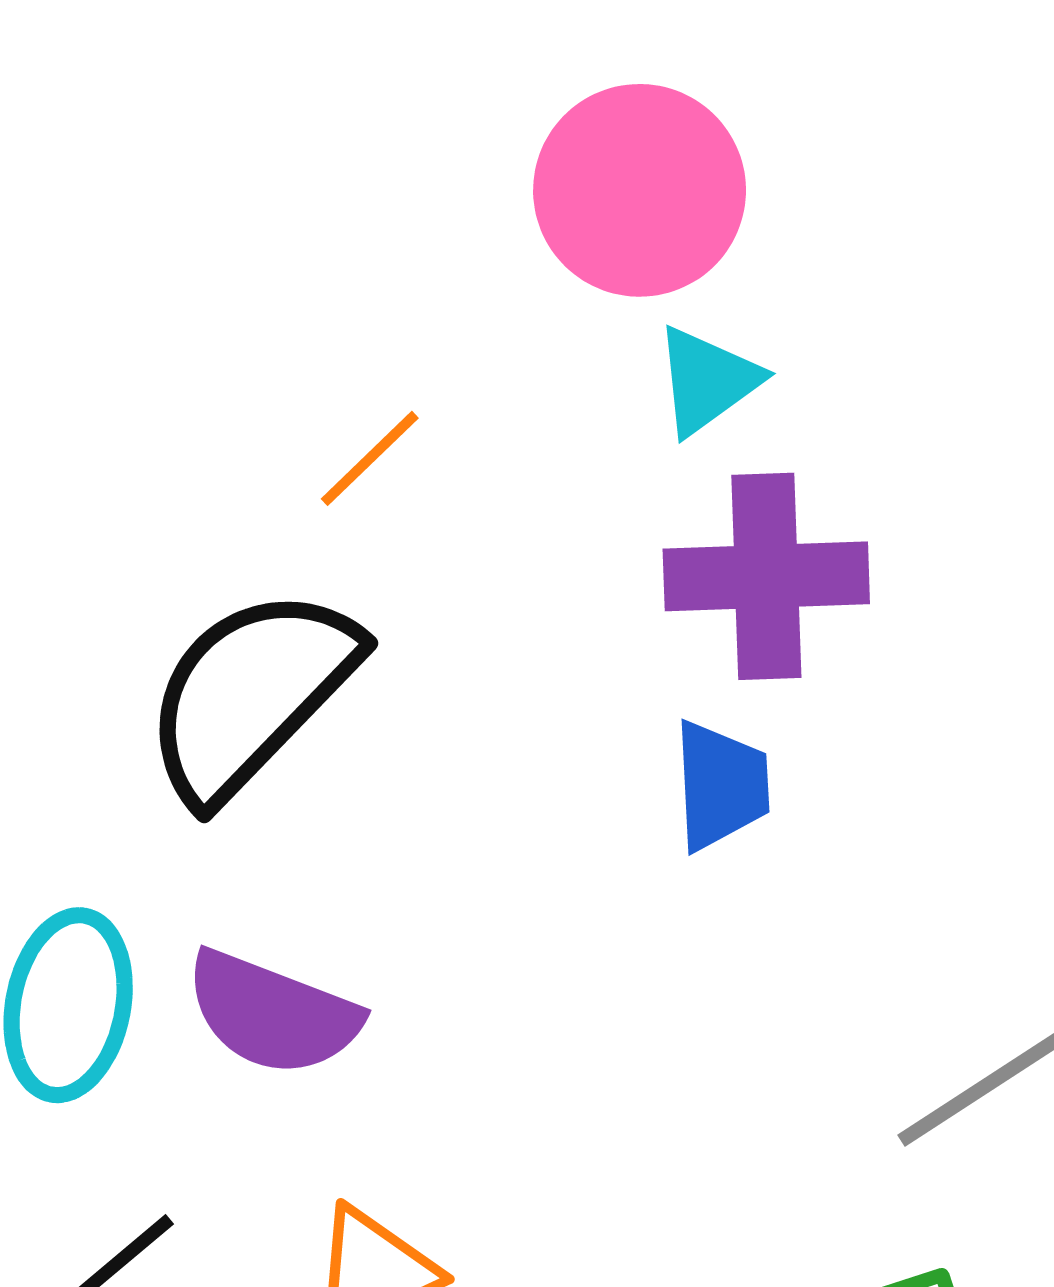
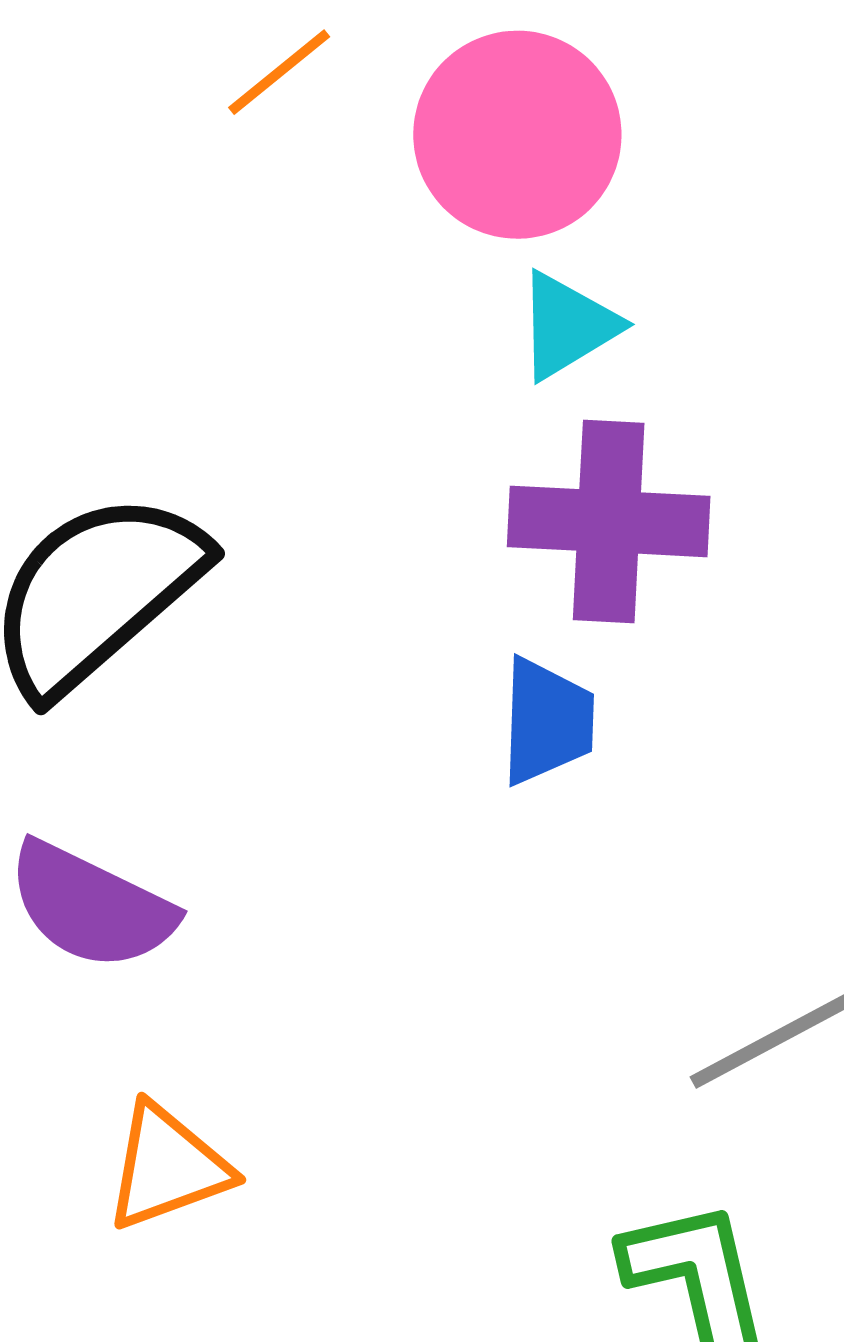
orange line: (370, 458) -> (279, 72), moved

